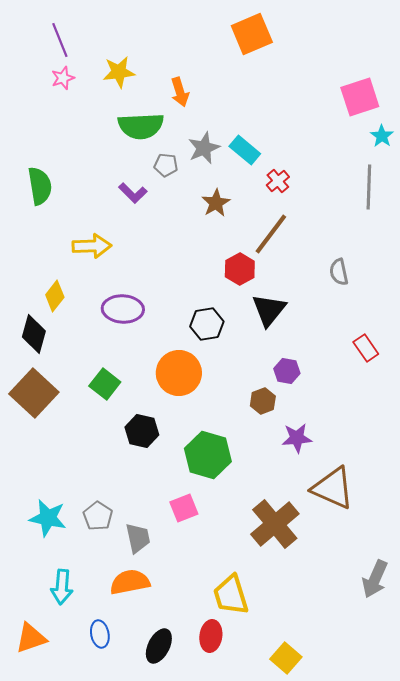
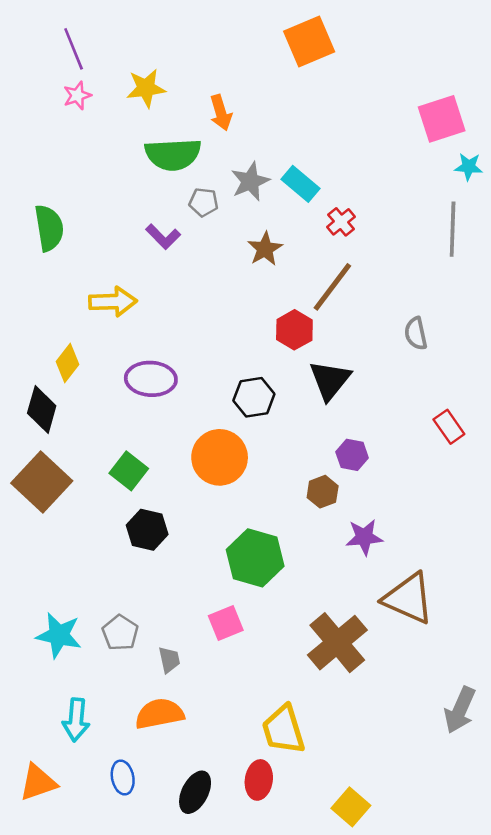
cyan star: (382, 136) -> (469, 167), turned -30
black hexagon: (142, 431) -> (147, 530), moved
gray trapezoid: (138, 538) -> (169, 660), size x0.7

